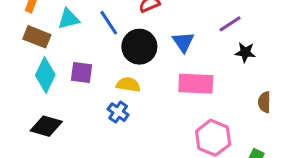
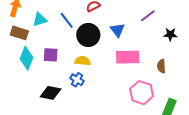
black star: (245, 52) -> (170, 34), moved
brown semicircle: (264, 102) -> (161, 66), moved
black diamond: (46, 126) -> (51, 93), moved

